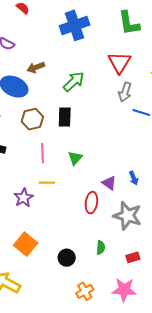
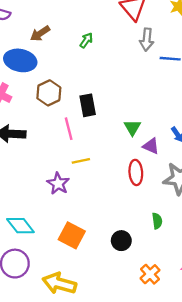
green arrow: (74, 82) -> (86, 40), size x0.6
black rectangle: (65, 117) -> (88, 105), moved
green triangle: (75, 158) -> (132, 128), moved

